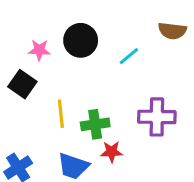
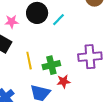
cyan line: (129, 56) -> (59, 20), moved

